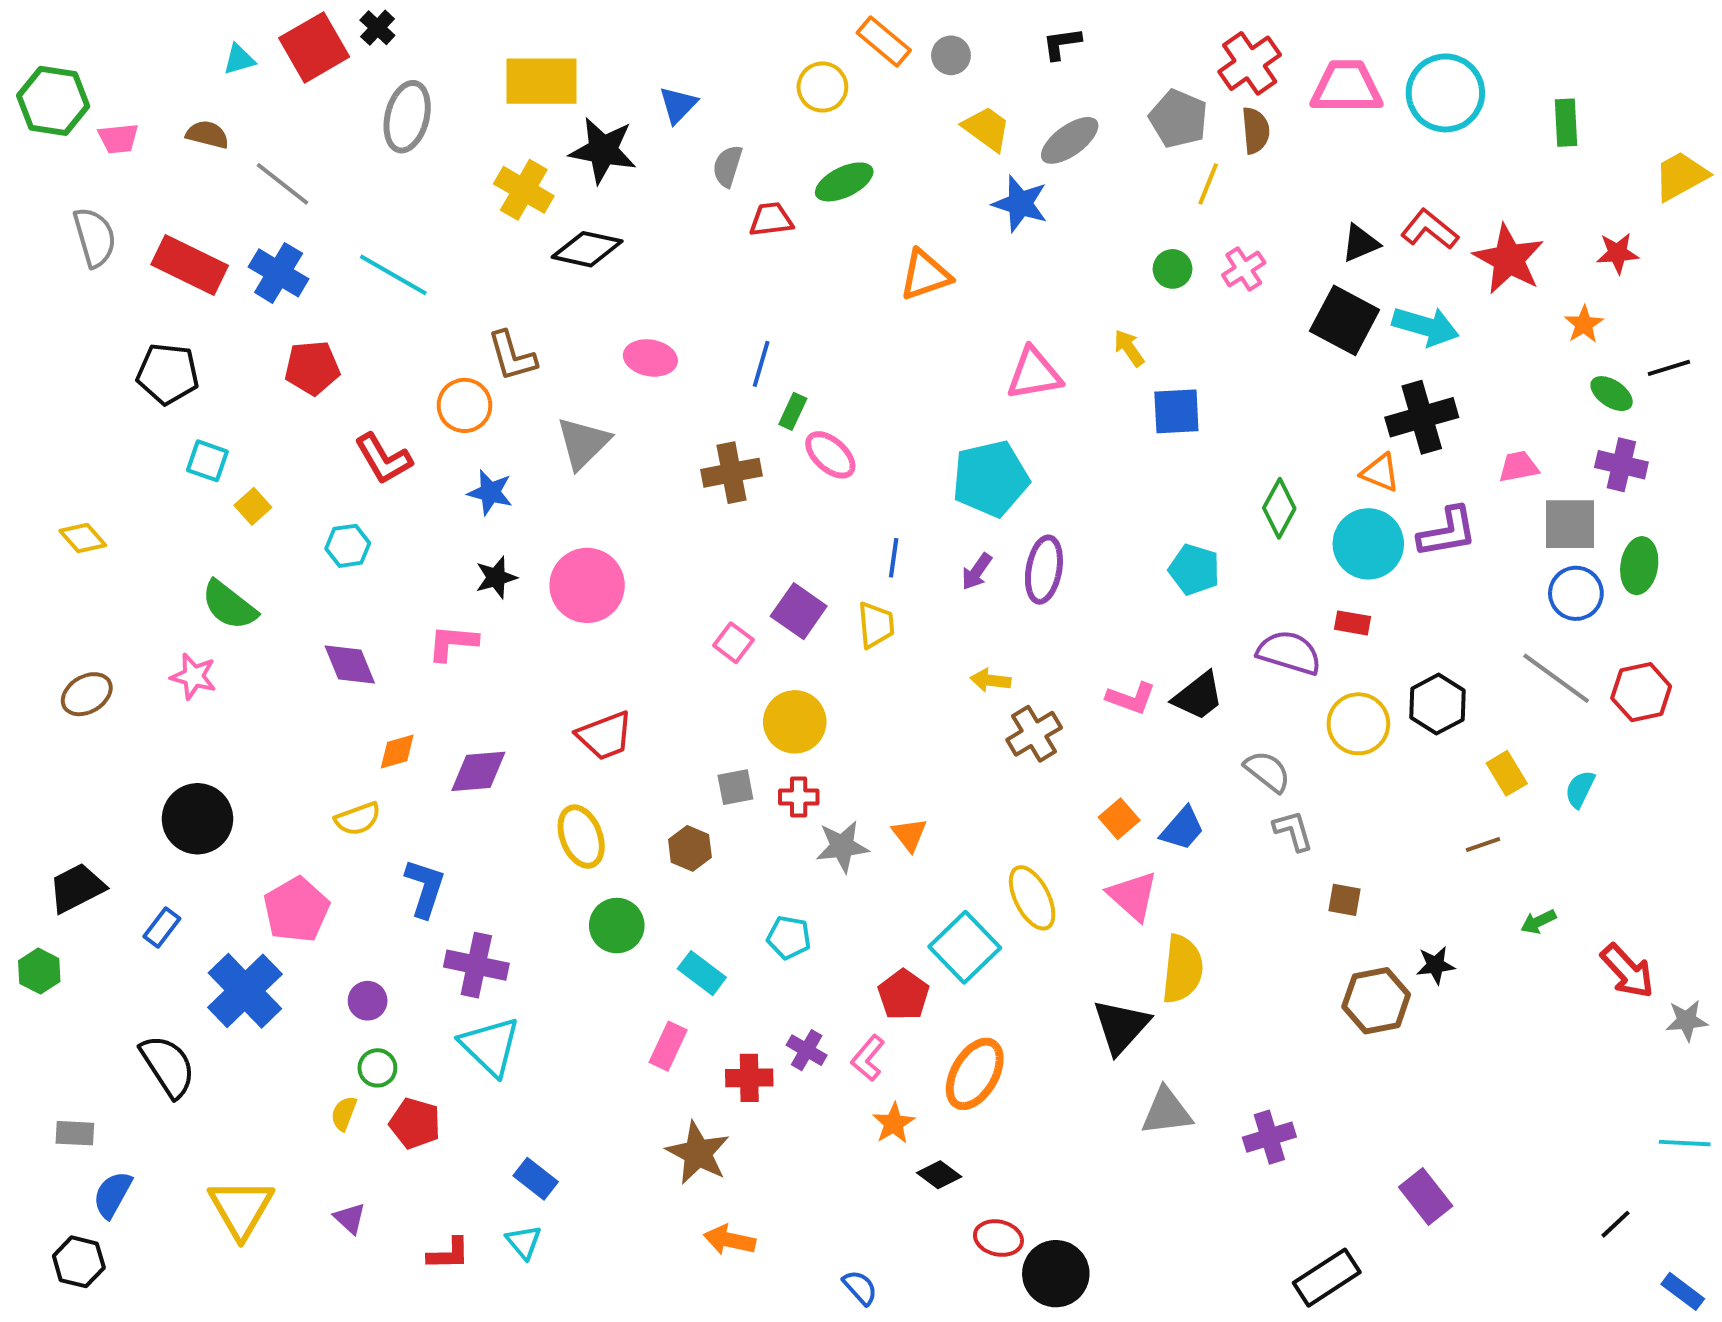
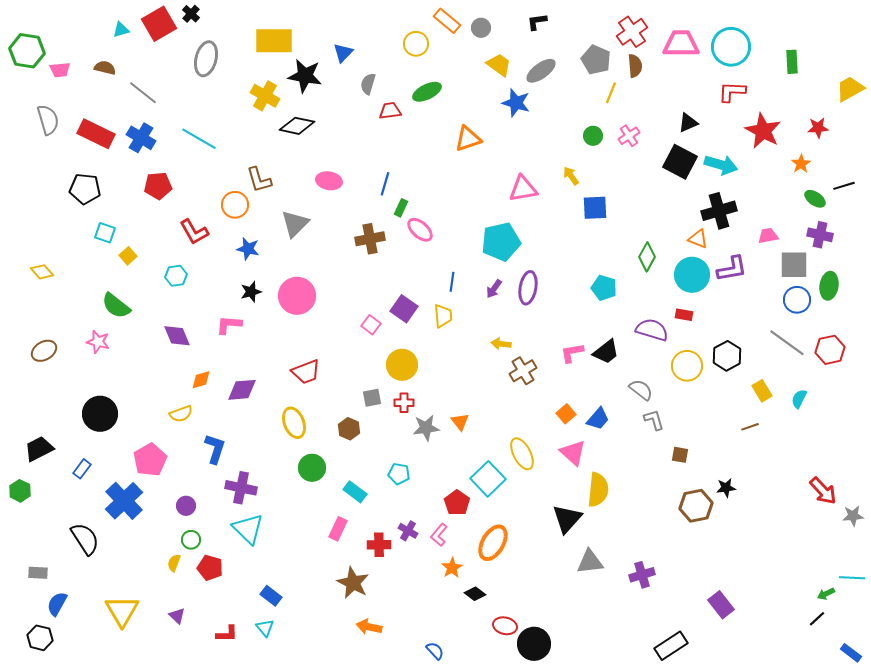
red L-shape: (1430, 229) -> (732, 92), moved, turned -36
pink L-shape: (1131, 698) -> (572, 353), turned 150
green arrow: (1538, 922) -> (826, 594), moved

